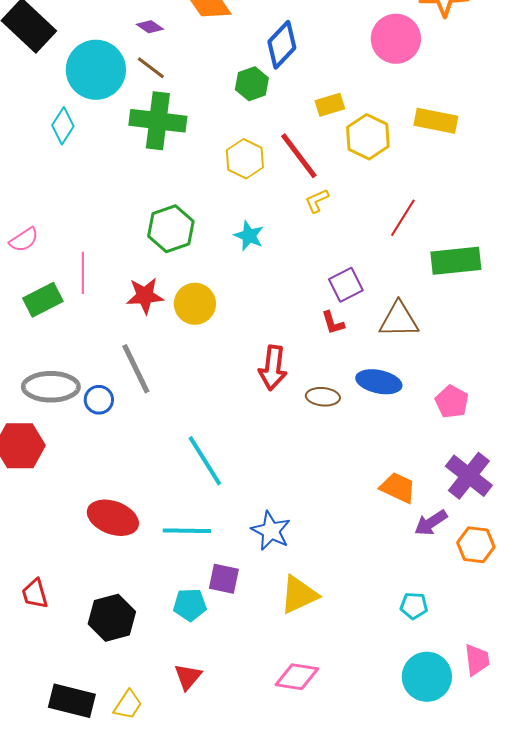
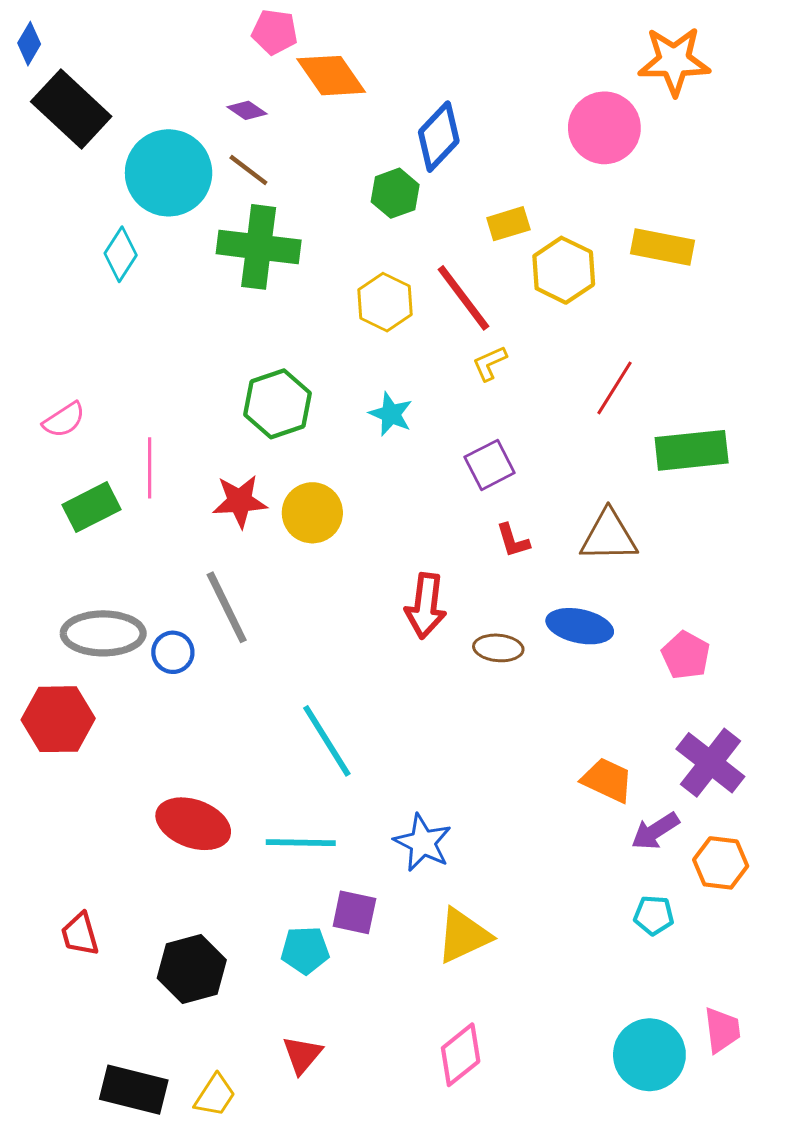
purple square: (346, 285) -> (490, 465), moved
cyan pentagon: (414, 606) -> (654, 915), moved
pink diamond: (297, 677) -> (461, 1055), turned -48

